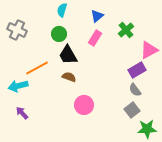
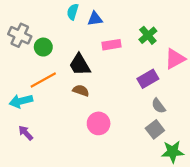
blue triangle: (97, 16) -> (95, 19), moved, turned 32
green circle: (59, 34) -> (43, 47), moved
pink rectangle: (95, 38) -> (111, 45), turned 49
purple rectangle: (137, 70) -> (148, 79), moved

